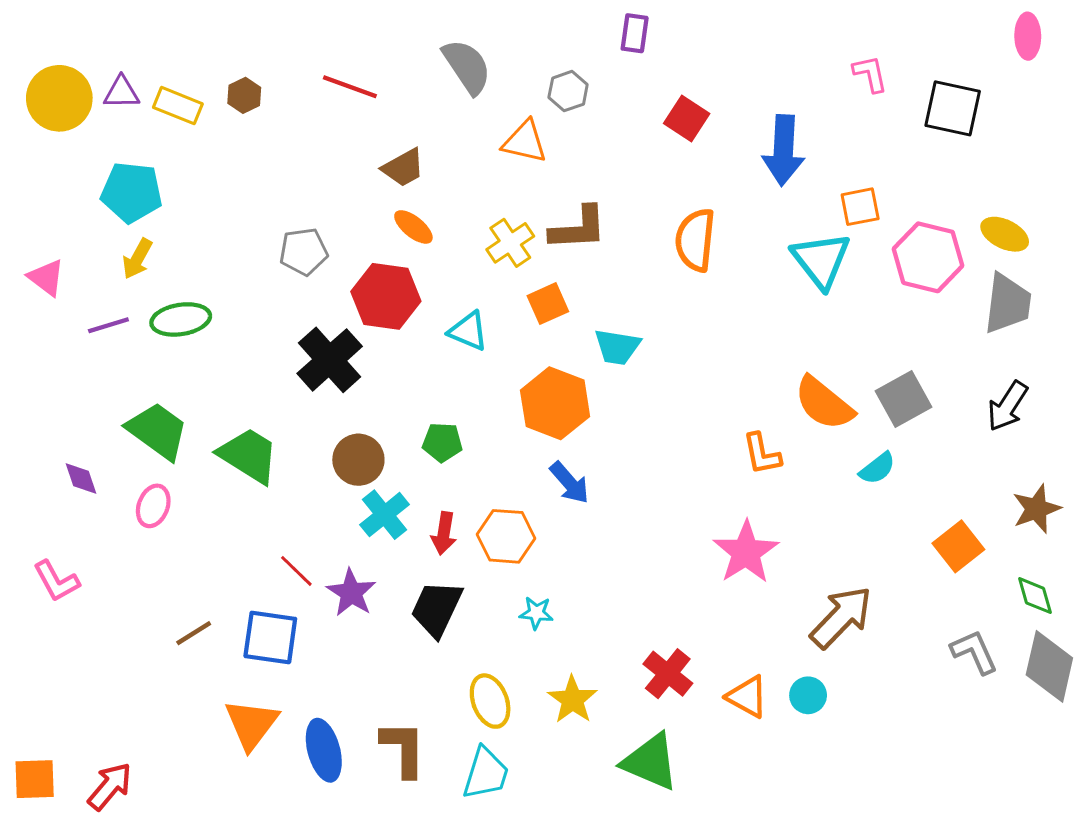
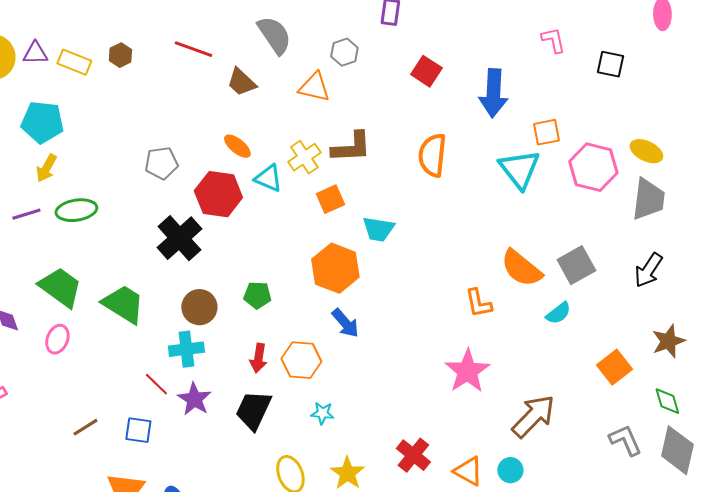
black square: (953, 108) -> (610, 64), size x0.7
brown trapezoid: (403, 168) -> (241, 82), moved, turned 72
cyan triangle: (468, 331) -> (268, 178), moved
cyan cross: (385, 515) -> (186, 349), moved, turned 32
blue square: (270, 637) -> (138, 430), size x0.7

